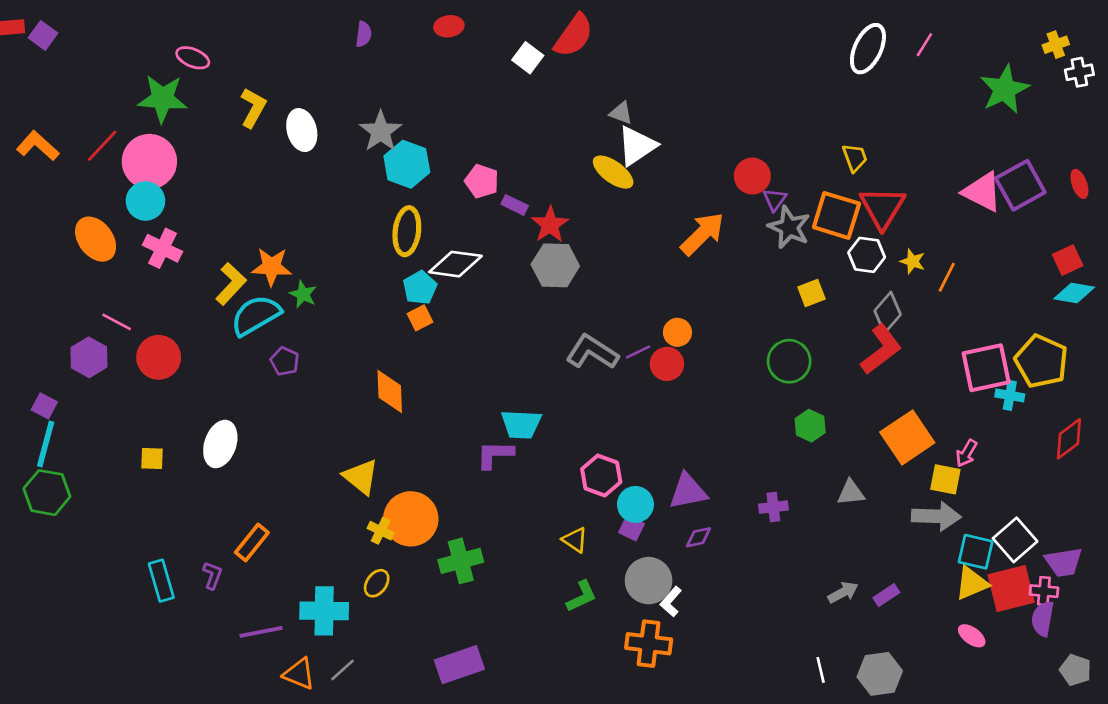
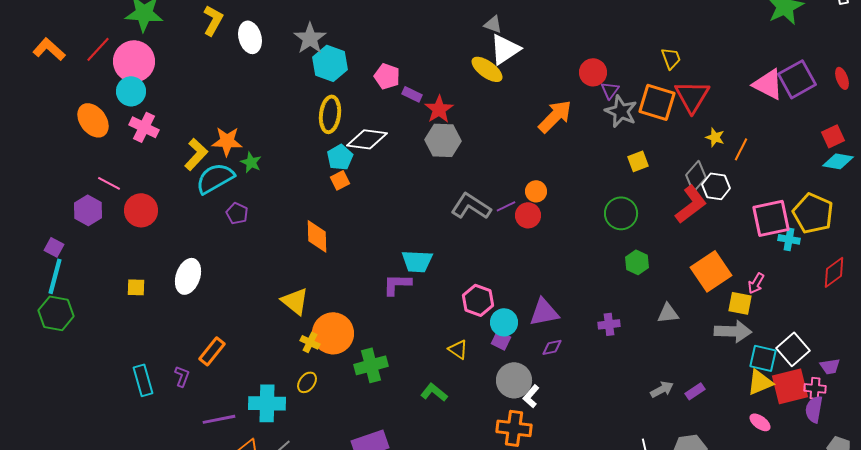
white hexagon: (867, 255) -> (716, 186), moved
purple trapezoid: (1064, 562) -> (830, 366), size x0.7
green L-shape: (582, 596) -> (434, 392), moved, turned -116

